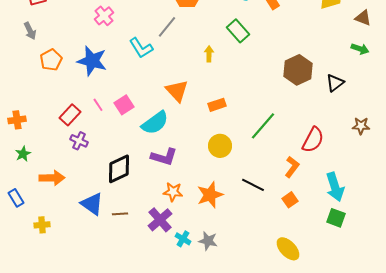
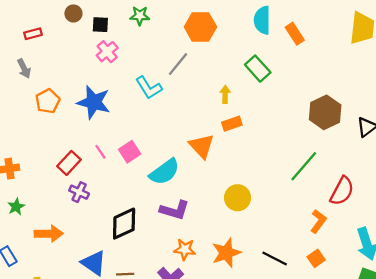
orange triangle: (177, 91) -> (202, 146), moved
orange rectangle: (217, 105) -> (232, 124), moved
green line: (263, 126) -> (304, 166), moved
black line: (253, 185) -> (275, 258), moved

